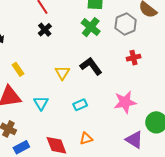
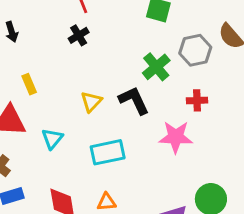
green cross: (91, 27) -> (156, 67), moved
pink star: (125, 102) -> (176, 137), moved
cyan rectangle: (80, 105) -> (108, 152), size x1.6

